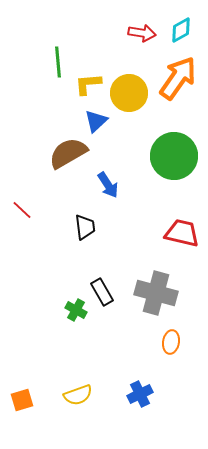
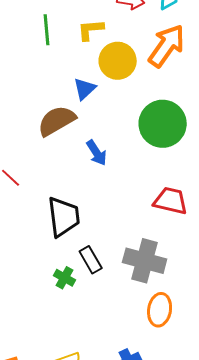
yellow L-shape: (88, 84) -> (91, 30), moved
black trapezoid: (85, 227) -> (64, 217), moved, size x1.6
orange ellipse: (171, 342) -> (160, 310), size x1.4

